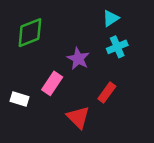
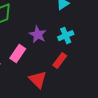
cyan cross: (117, 47) -> (66, 36), moved

